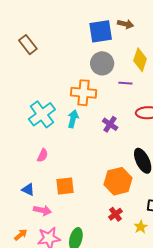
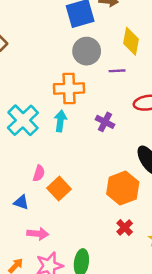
pink semicircle: (43, 155) -> (39, 173), moved
orange square: (65, 186) -> (59, 189), moved, turned -30
blue triangle: (28, 190) -> (21, 202), moved

